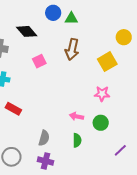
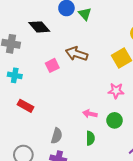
green triangle: (71, 18) -> (85, 14), turned 48
brown arrow: (72, 49) -> (77, 54), moved, turned 95
pink square: (39, 61) -> (52, 65), moved

